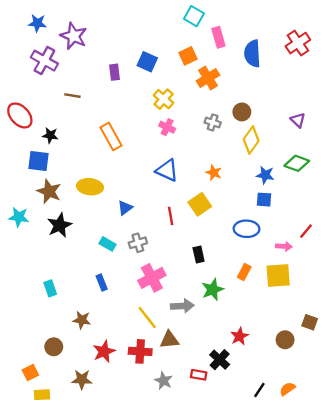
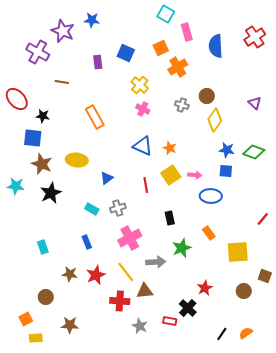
blue star: (37, 23) -> (92, 20), moved
green diamond: (297, 163) -> (254, 152), moved
orange star: (214, 173) -> (170, 148), moved
red line: (306, 231) -> (263, 219), moved
pink arrow: (284, 246) -> (195, 175), moved
orange rectangle: (244, 272) -> (209, 233), turned -64
yellow square: (278, 276) -> (238, 252), moved
red star: (104, 351) -> (96, 275), moved

